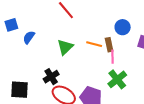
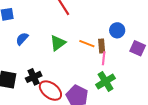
blue semicircle: (29, 37) -> (22, 39), moved
black cross: (51, 77) -> (34, 77), moved

